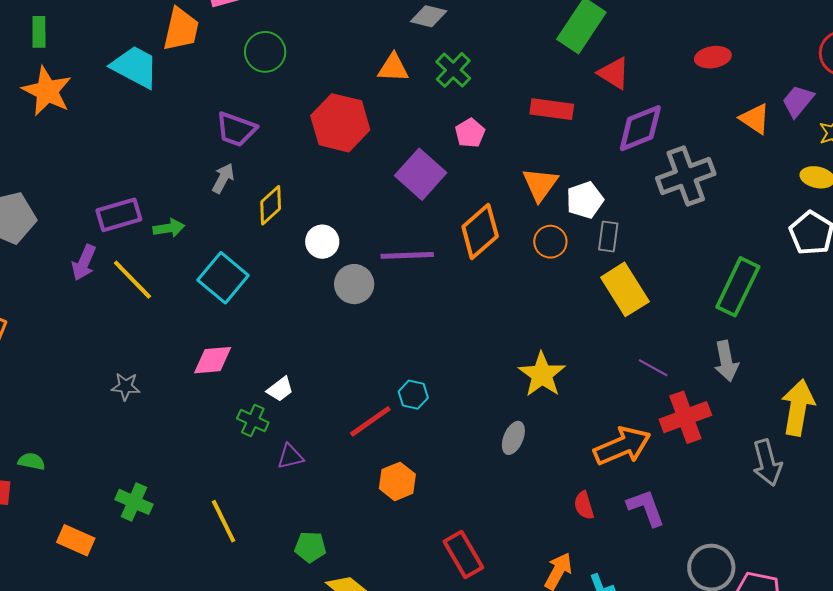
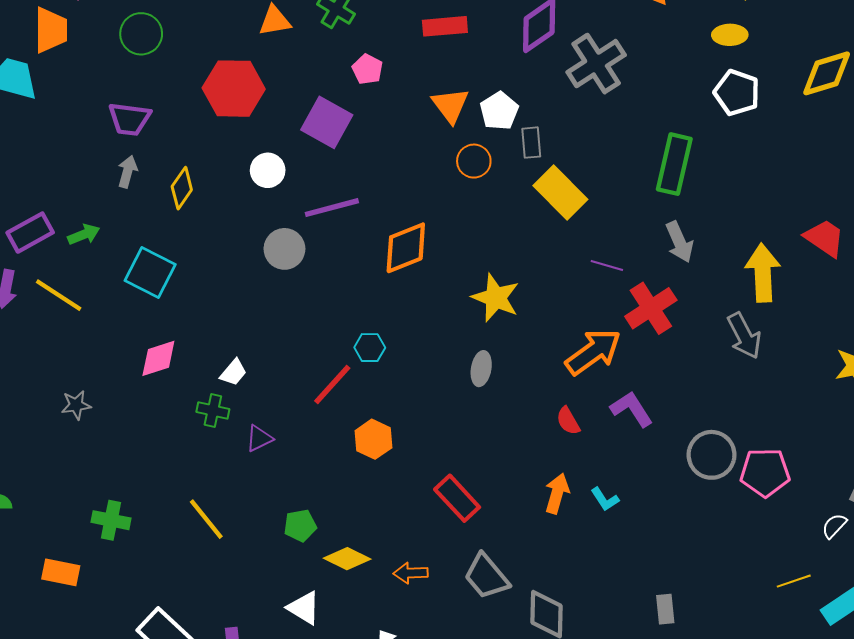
orange diamond: (480, 232) -> (406, 248), moved, turned 32
white circle: (322, 242) -> (268, 170), moved

